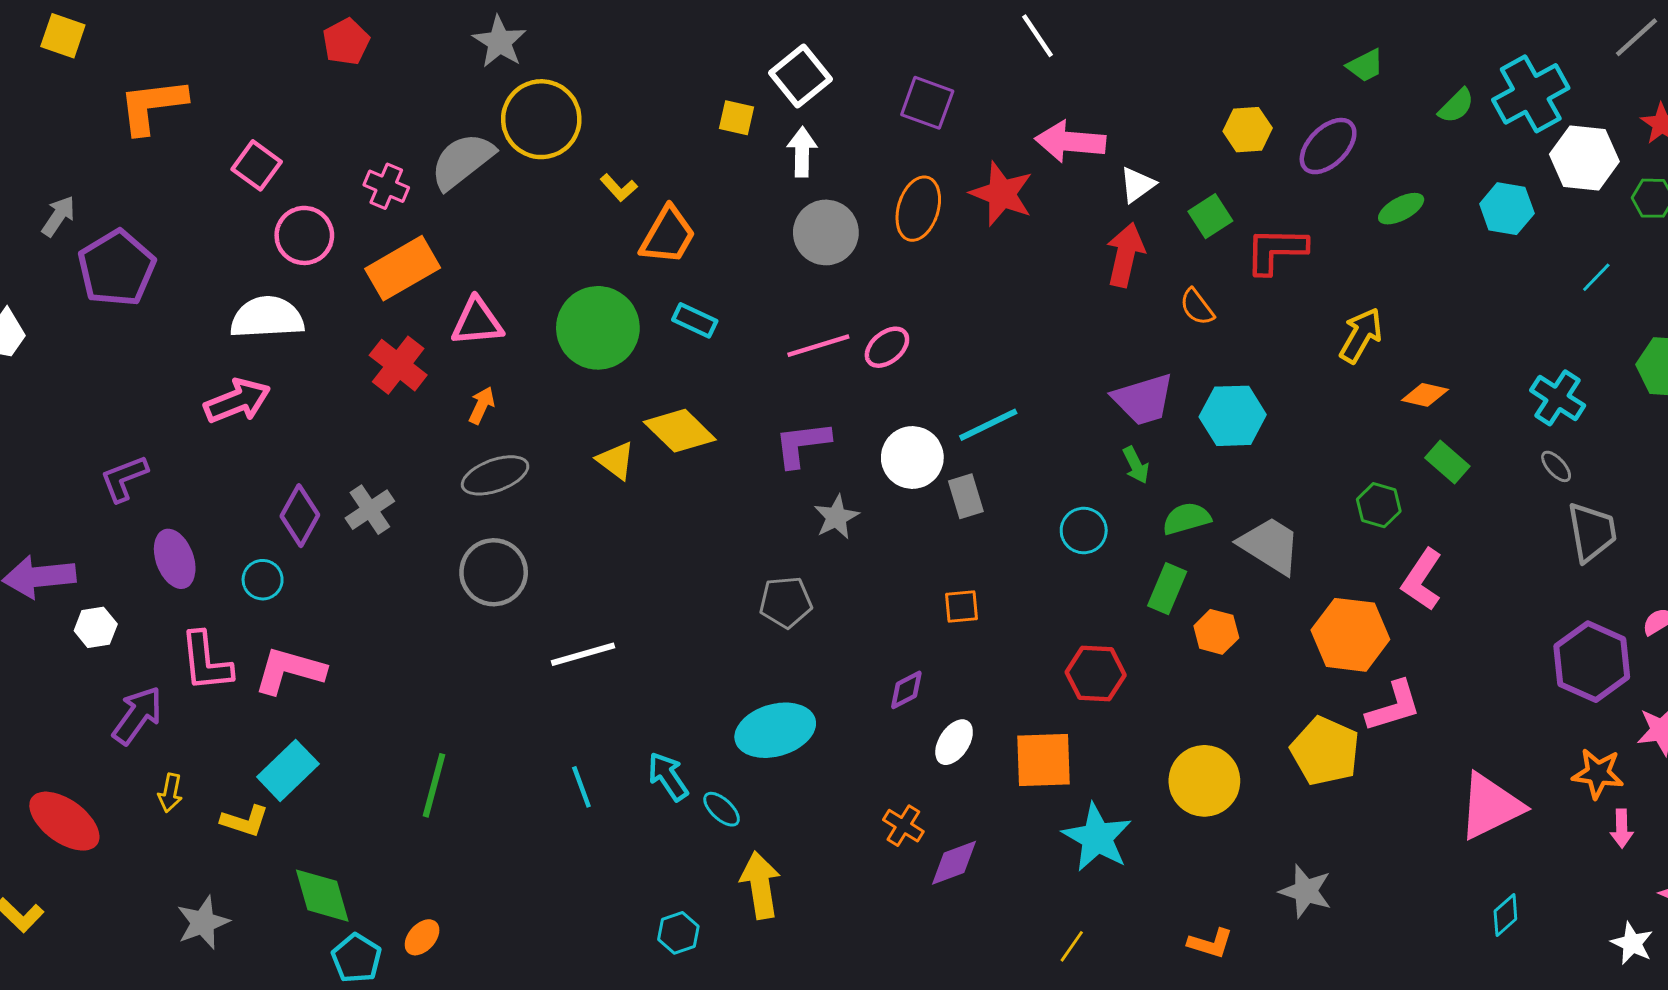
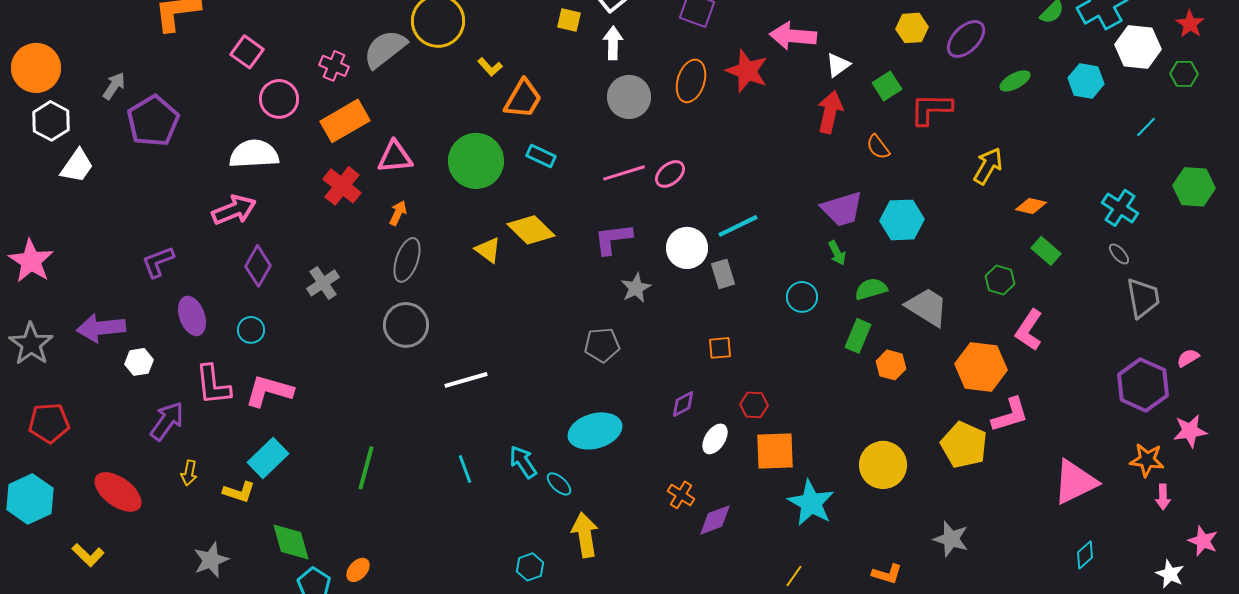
gray ellipse: (495, 475) -> (407, 260), turned -51
purple diamond: (300, 516) -> (258, 266), moved
red hexagon: (1096, 674) -> (754, 405), moved, size x0.7

